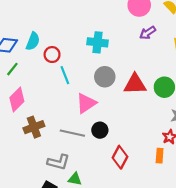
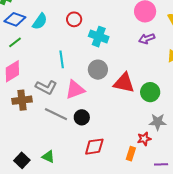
red circle: (52, 55) -> (74, 19), moved
red diamond: (120, 157) -> (94, 147), turned 40
gray L-shape: (58, 162) -> (46, 87), moved

